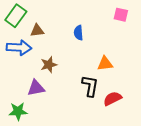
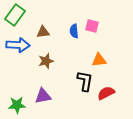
pink square: (121, 15) -> (92, 26), moved
brown triangle: (37, 31) -> (43, 32), moved
purple triangle: (36, 88) -> (43, 96), moved

